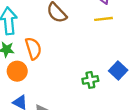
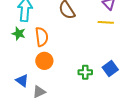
orange circle: (17, 71) -> (44, 61), moved

